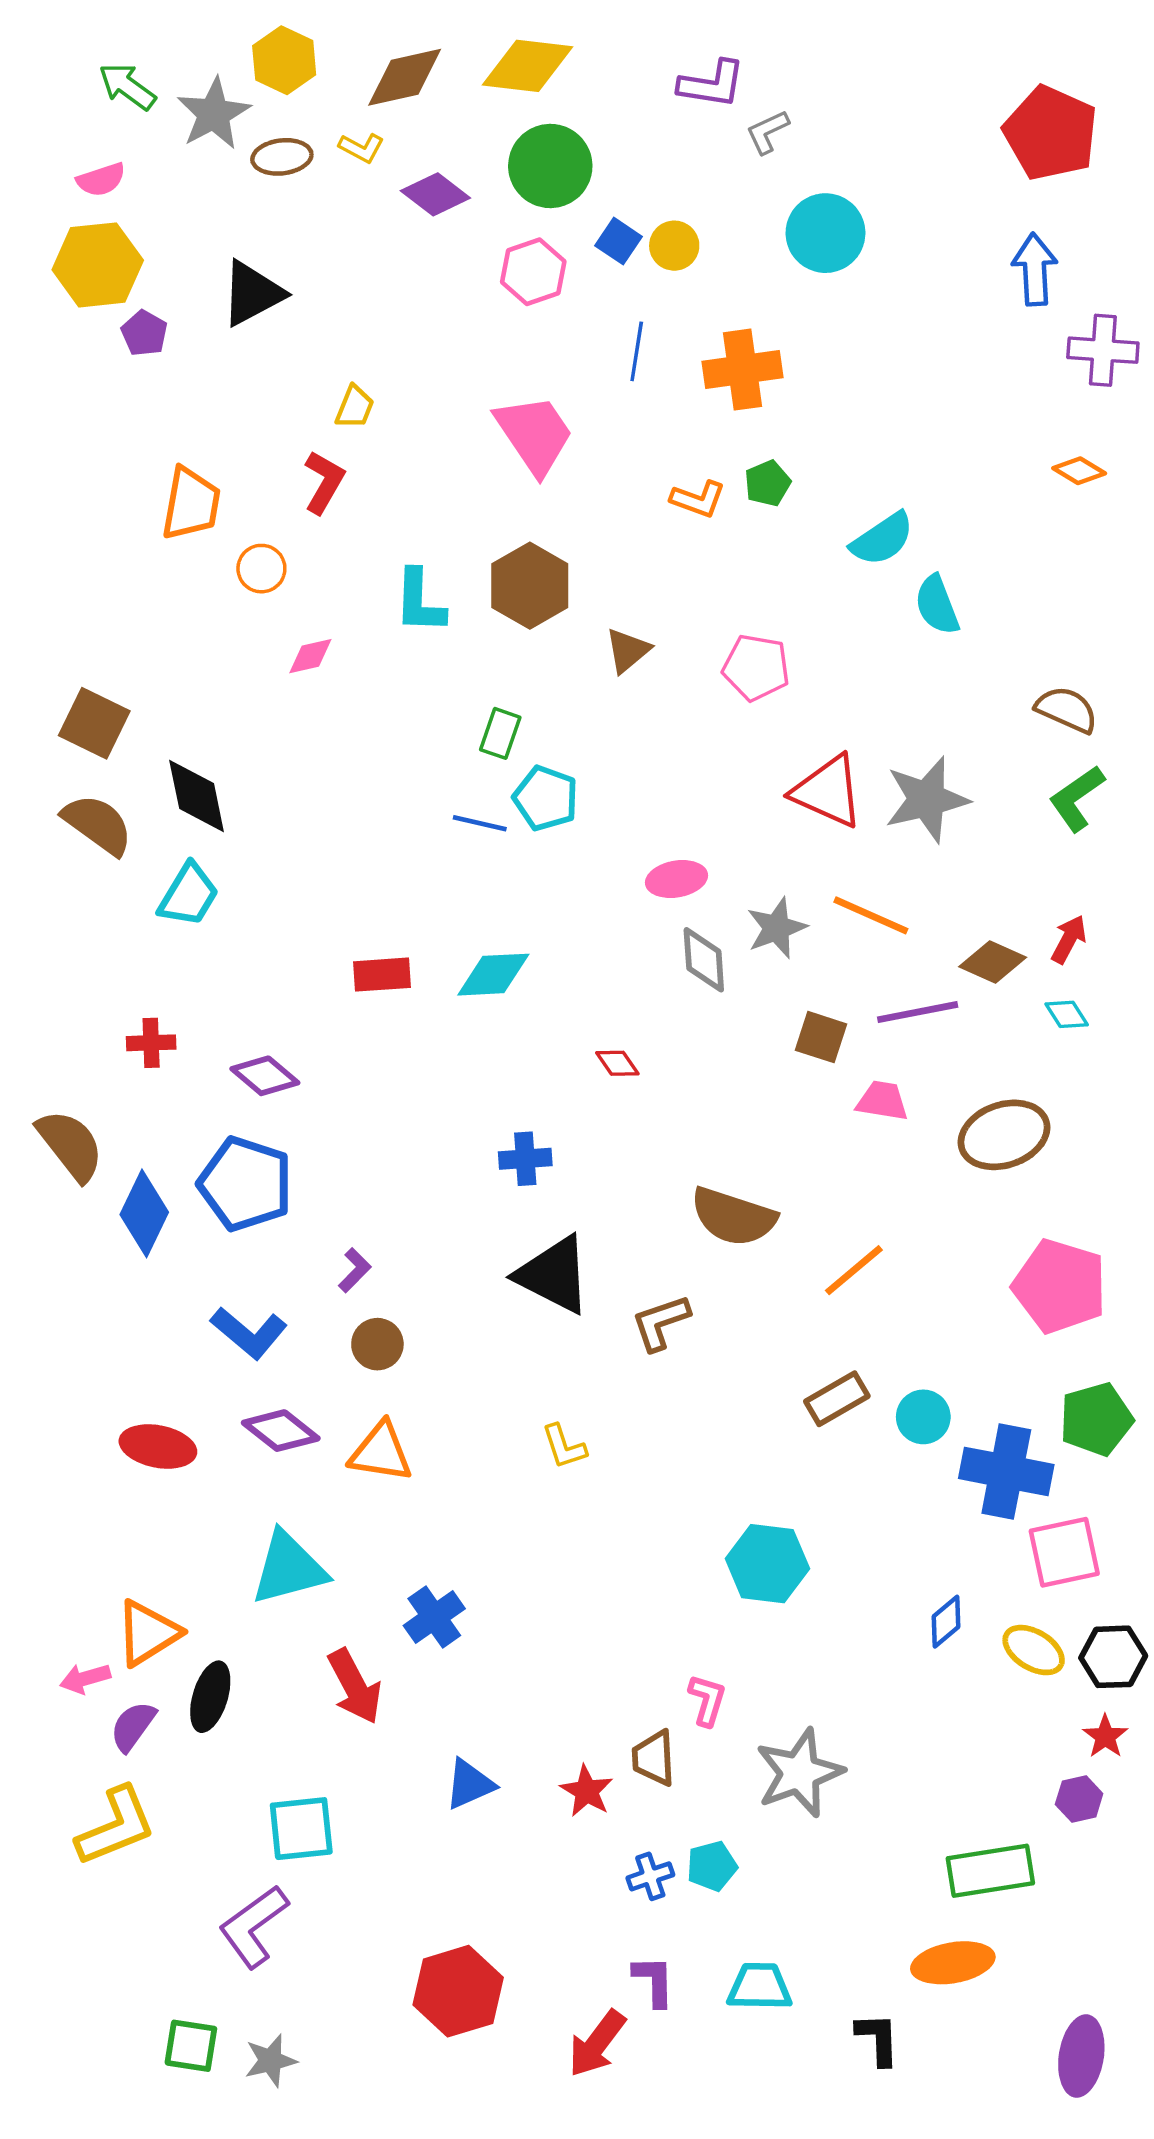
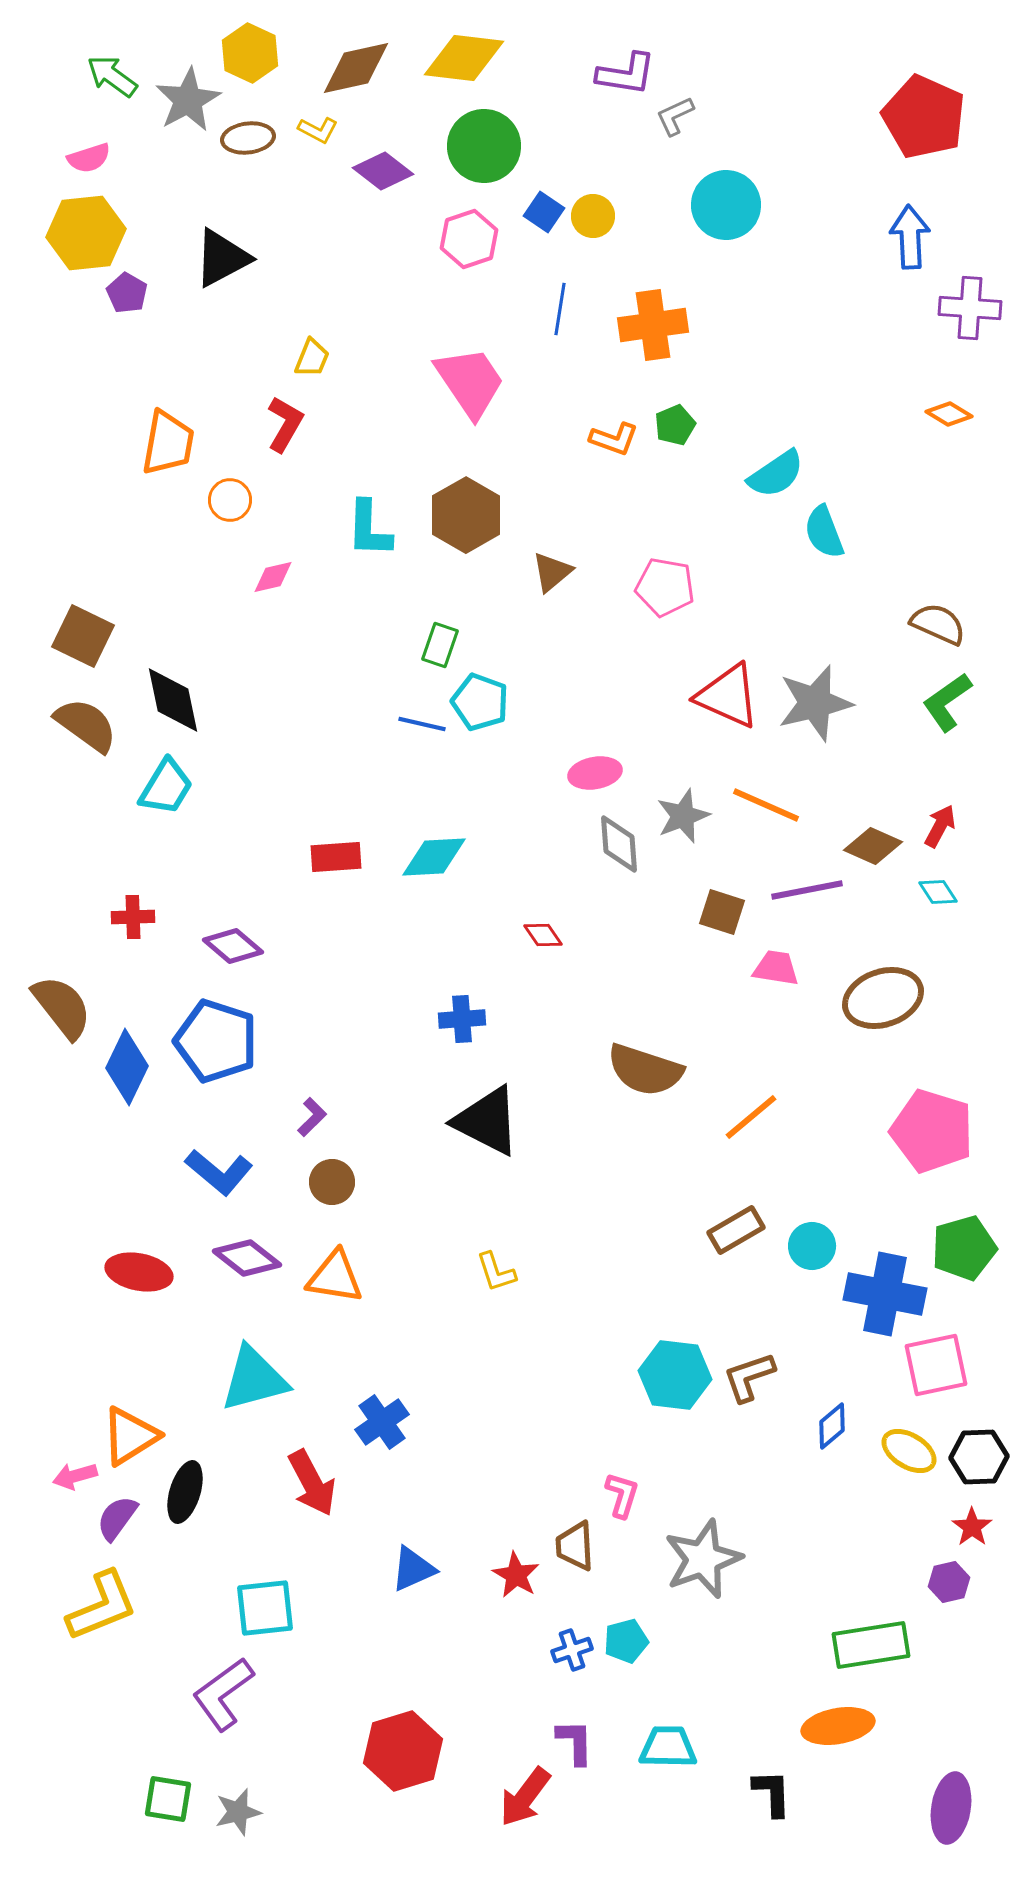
brown L-shape: (661, 1323) -> (749, 1377), moved

